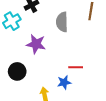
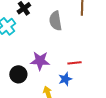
purple star: (36, 44) -> (40, 61), moved

